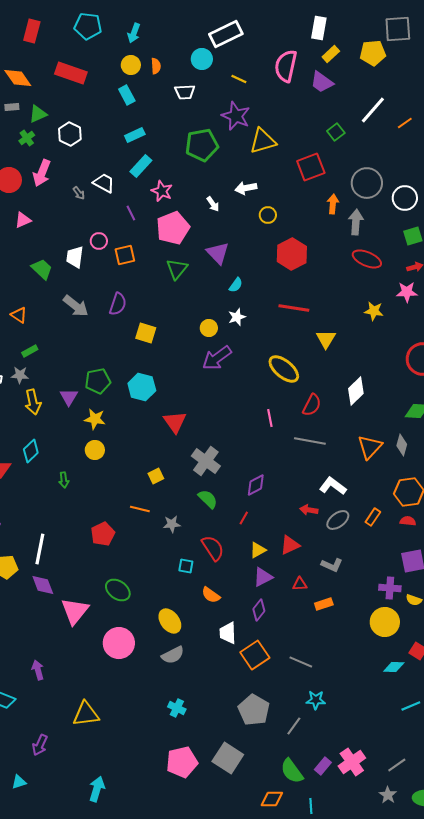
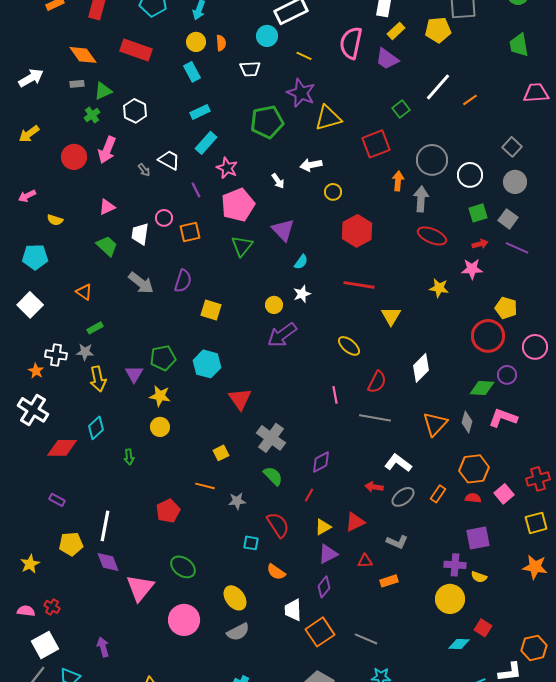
pink triangle: (23, 220) -> (107, 207), moved
yellow ellipse: (284, 369) -> (349, 346), size x0.7

